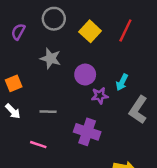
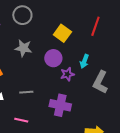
red line: (125, 30) -> (95, 26), moved
yellow square: (90, 31) -> (62, 33), moved

